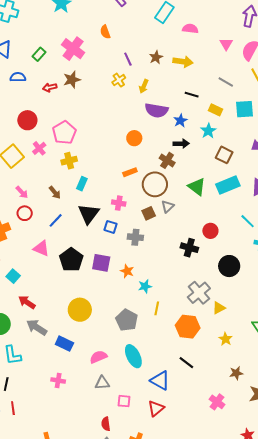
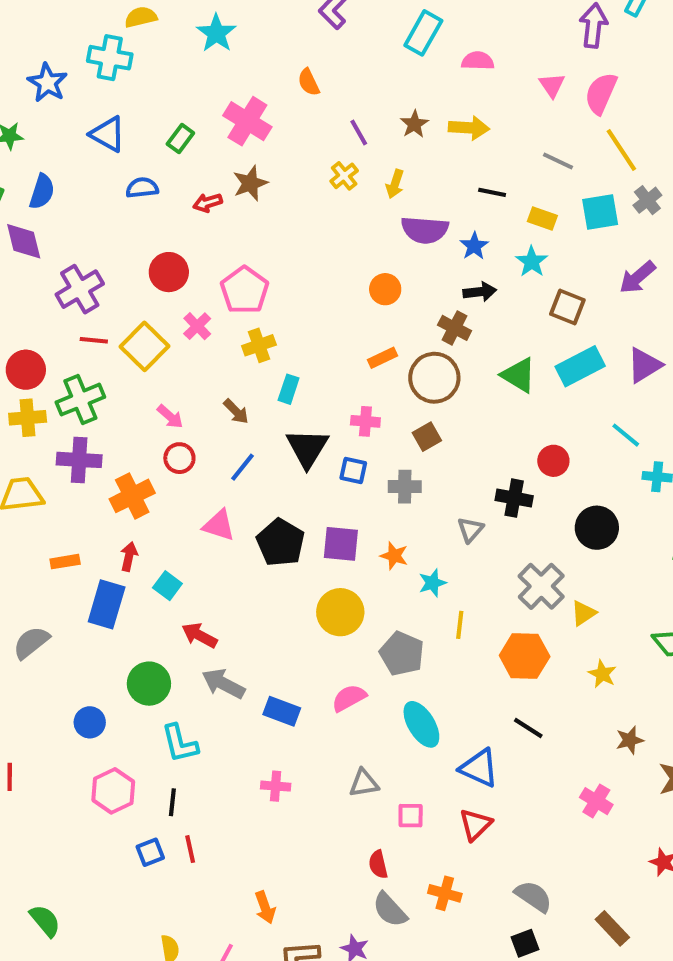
gray triangle: (168, 206) -> (470, 530), moved
yellow circle: (80, 310) -> (340, 612), moved
pink semicircle: (98, 357) -> (349, 698), moved

